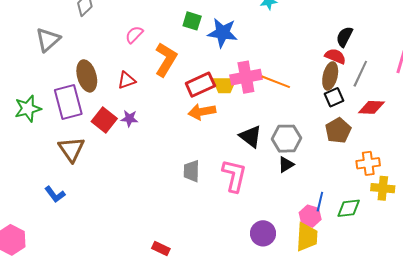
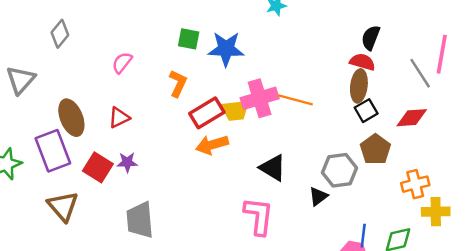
orange L-shape: (166, 59) -> (178, 83), moved, size x0.7
gray line: (360, 74) -> (420, 73), moved, turned -52
gray hexagon: (286, 139) -> (340, 170), moved
gray trapezoid: (191, 171) -> (140, 220), moved, size x1.4

